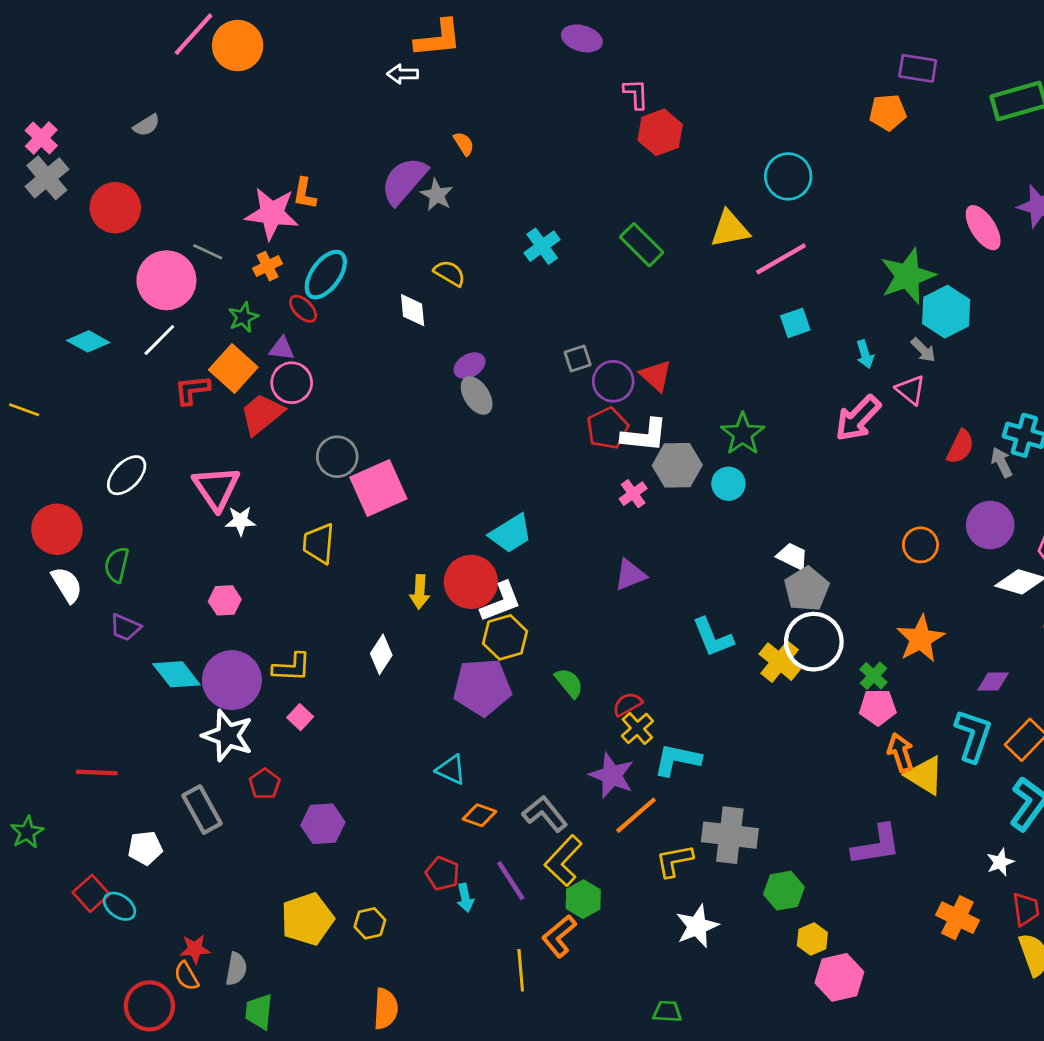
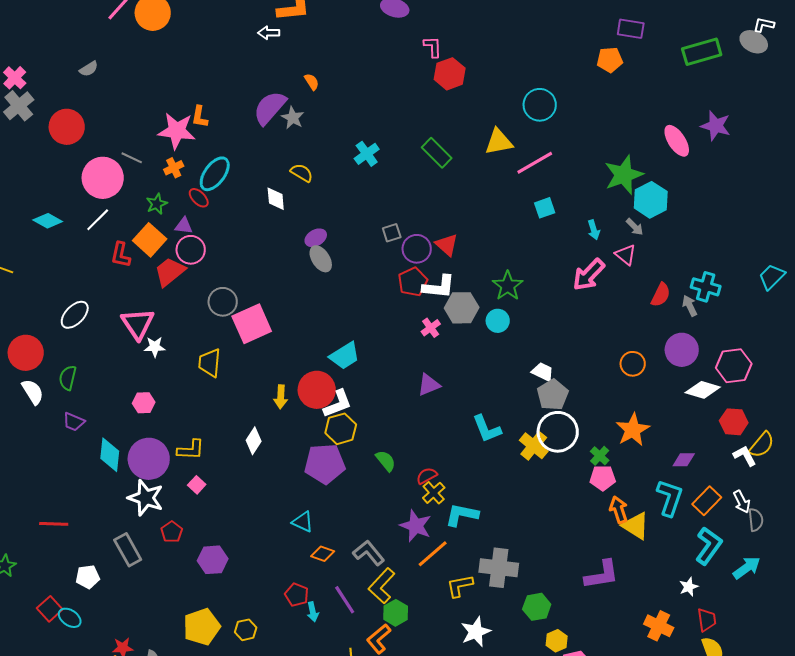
red L-shape: (192, 390) -> (121, 255), turned -72
cyan diamond: (176, 674) -> (110, 455), turned 44

